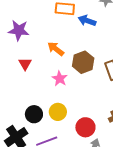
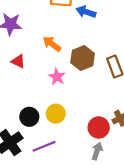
red triangle: (25, 64) -> (18, 61), turned -32
red circle: (85, 127) -> (99, 127), moved

